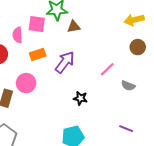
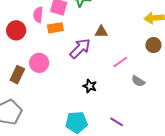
brown triangle: (74, 27) -> (101, 32), moved
orange rectangle: (38, 54) -> (55, 28), moved
purple line: (126, 129) -> (117, 122), moved

